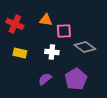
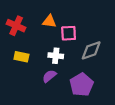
gray diamond: (85, 47) -> (91, 50), turned -55
purple semicircle: (45, 79) -> (49, 76), moved

